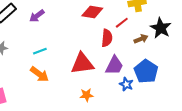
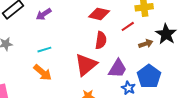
red semicircle: (107, 38) -> (101, 40), moved
red triangle: (82, 64) -> (86, 65), turned -35

